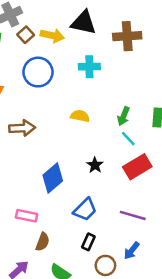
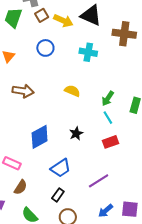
blue circle: (38, 72) -> (45, 48), size x0.7
red rectangle: (137, 167) -> (110, 142), size x0.7
purple line: (133, 215) -> (99, 181), turned -60
blue arrow: (132, 251) -> (106, 211), moved

